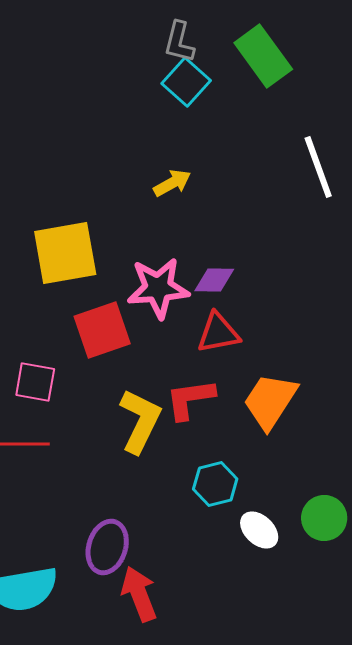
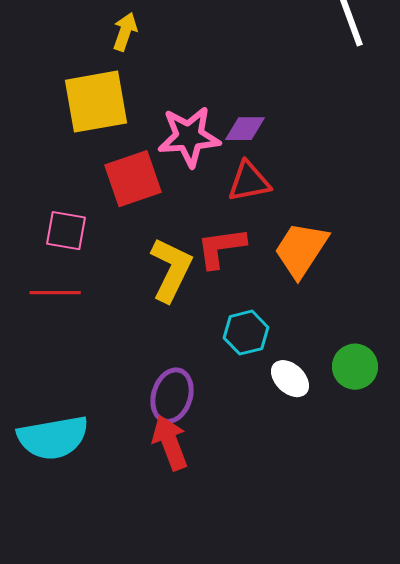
yellow arrow: (172, 183) -> (125, 32), moved, turned -42
purple ellipse: (107, 547) -> (172, 396), moved

